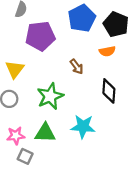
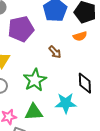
black diamond: (109, 91) -> (85, 83), moved

